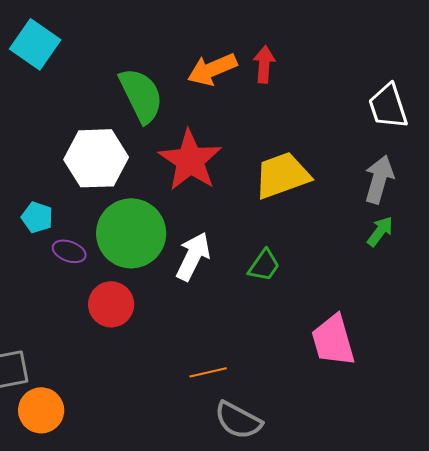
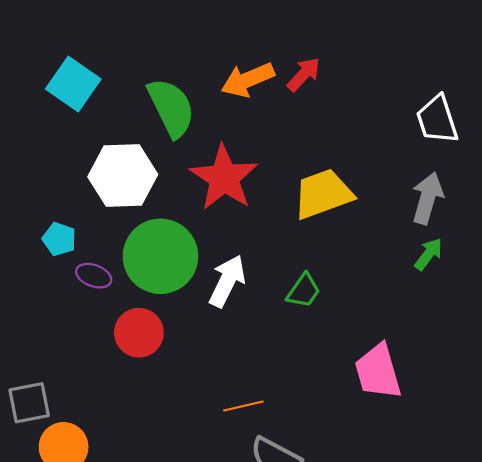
cyan square: (35, 44) -> (73, 84), moved
red arrow: (264, 64) -> (304, 74), turned 39

